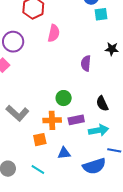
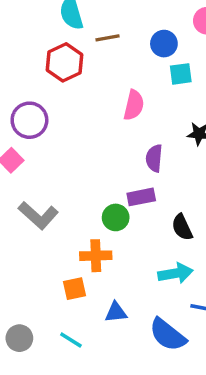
pink semicircle: (54, 33) -> (134, 105), moved
gray L-shape: (17, 113) -> (38, 216), moved
purple rectangle: (76, 120) -> (141, 197), moved
blue semicircle: (94, 166) -> (168, 335), turned 55

